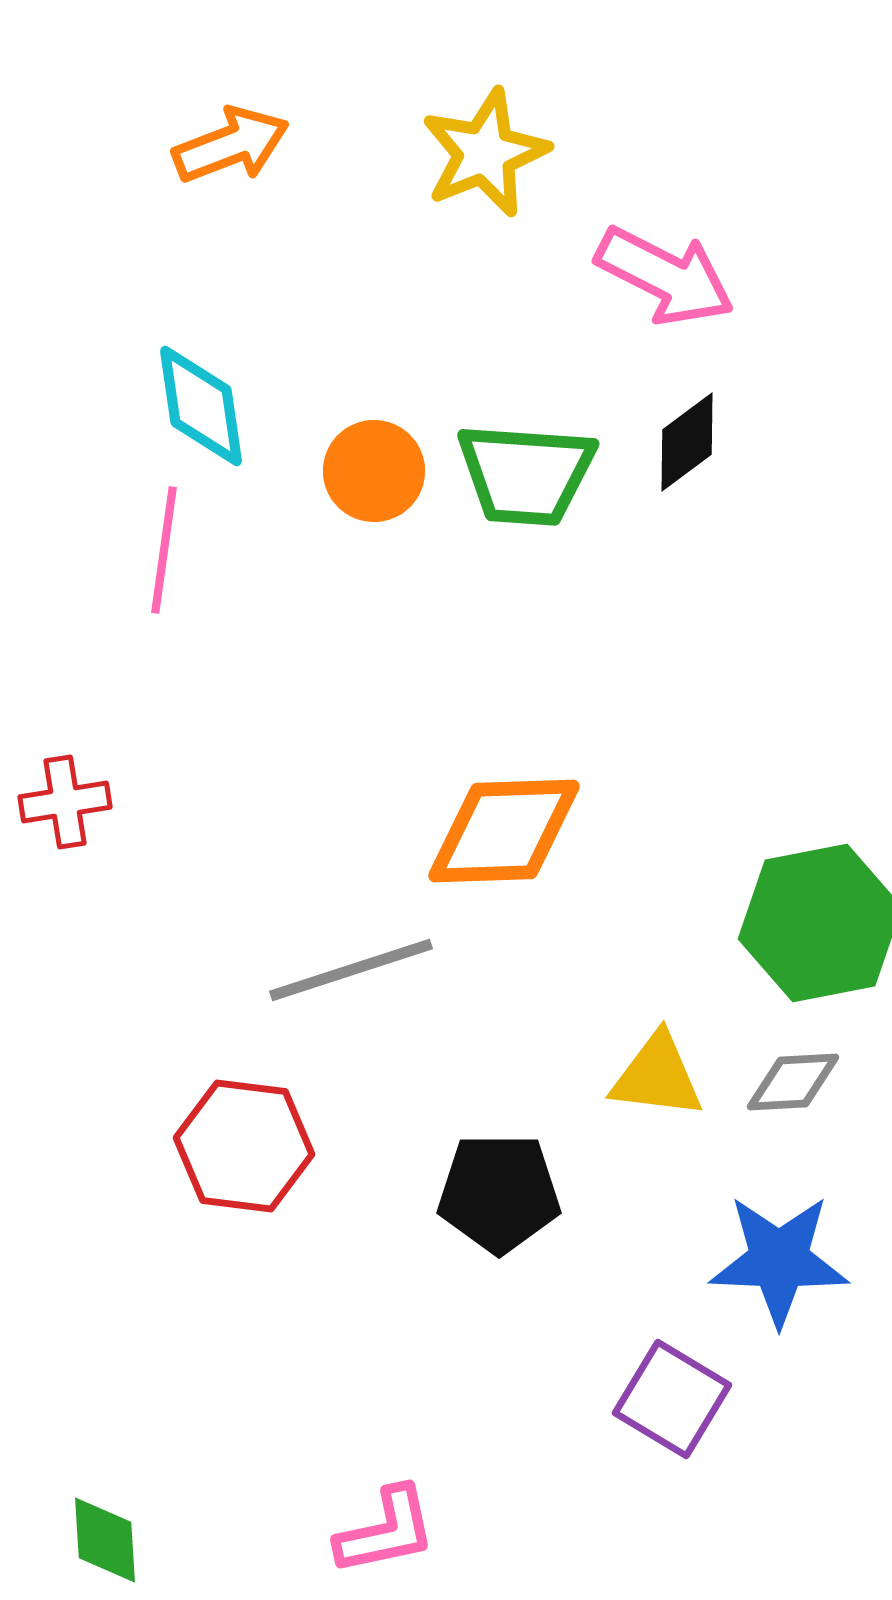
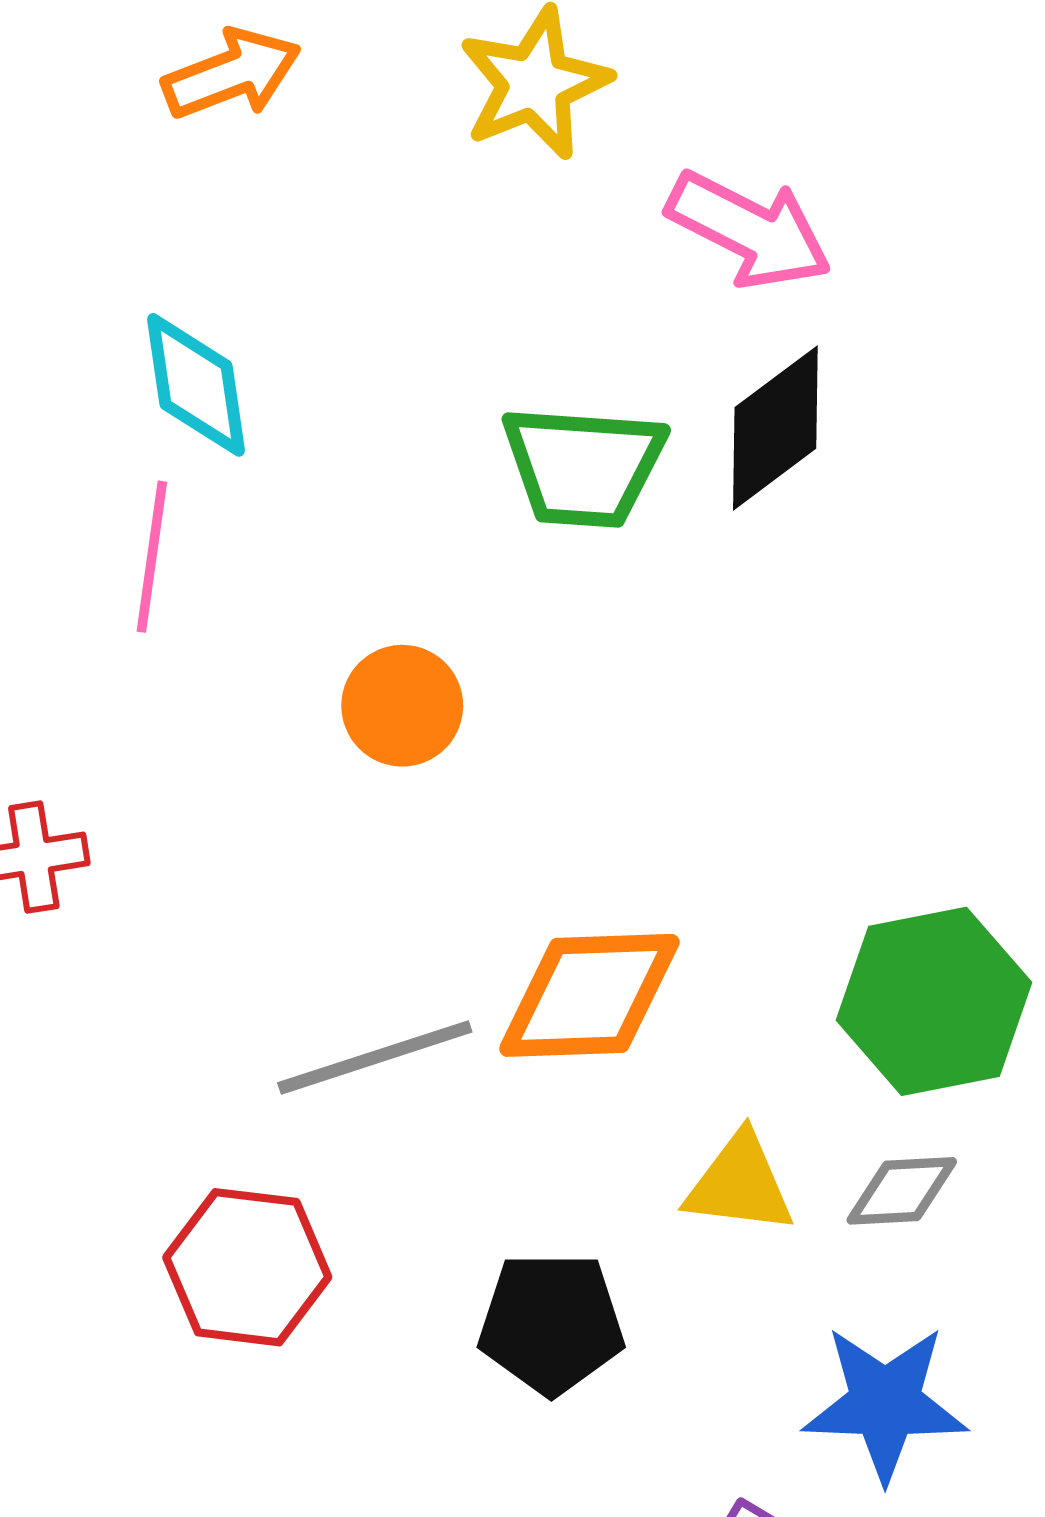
black diamond: (687, 442) -> (775, 428), size x1.4
orange circle: (374, 471) -> (402, 706), moved
orange diamond: (504, 831) -> (589, 995), moved

